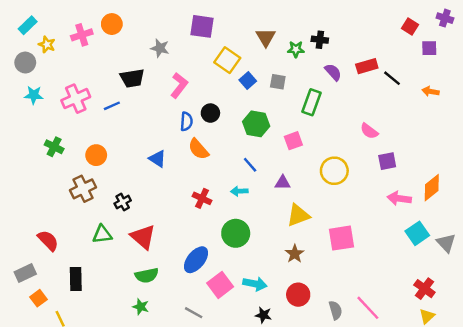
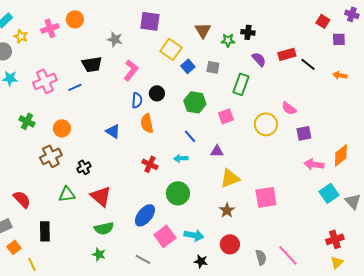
orange semicircle: (198, 149) -> (147, 123), turned 30
yellow circle: (334, 171) -> (266, 124), moved
red cross: (424, 289) -> (335, 239), turned 36

